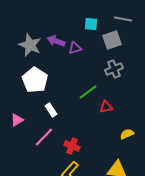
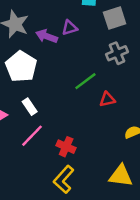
purple arrow: (56, 41) -> (47, 36), moved
white rectangle: (51, 110) -> (30, 107), moved

